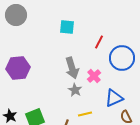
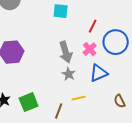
pink cross: (94, 76) -> (90, 49), moved
blue triangle: (114, 98) -> (99, 73), moved

